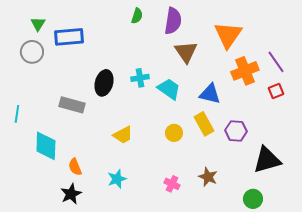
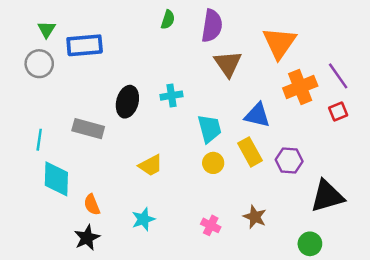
cyan trapezoid: (169, 89) -> (209, 129), moved, turned 40
cyan line: (17, 114) -> (39, 140), moved

